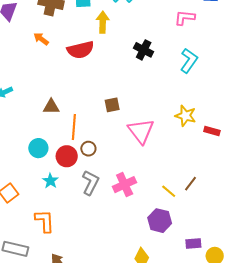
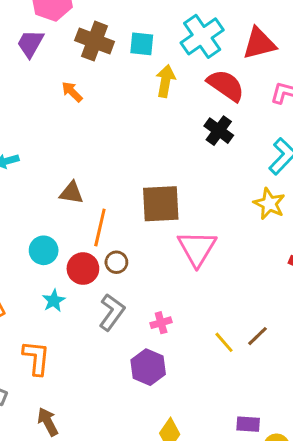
red semicircle: (81, 50) -> (226, 85), moved, turned -140
brown square: (112, 105) -> (161, 204), size x1.8
yellow star: (186, 116) -> (269, 204), moved
pink cross: (125, 185) -> (161, 323), size x0.6
purple hexagon: (160, 221) -> (148, 367), moved

